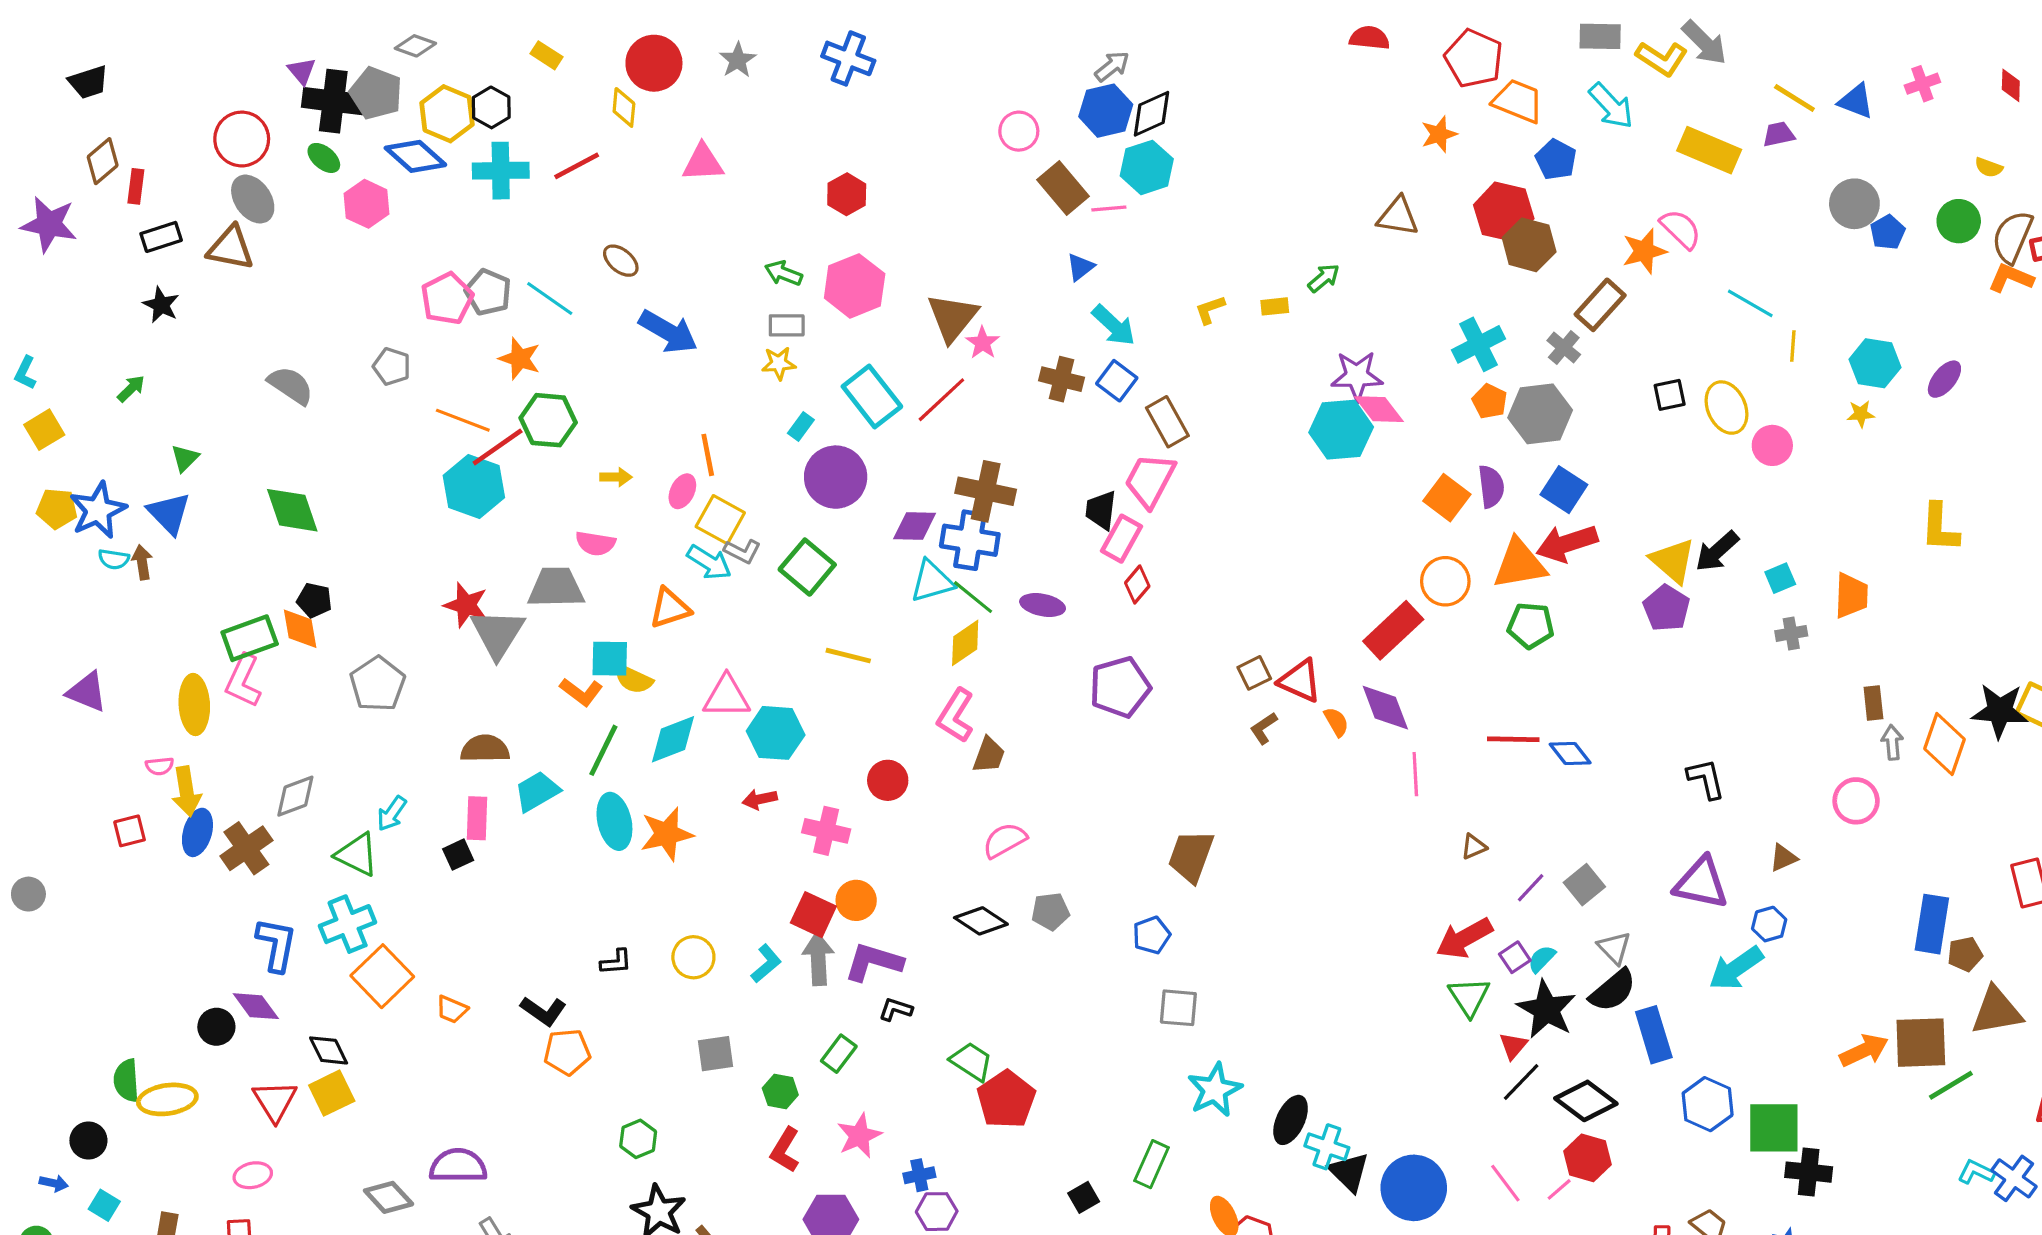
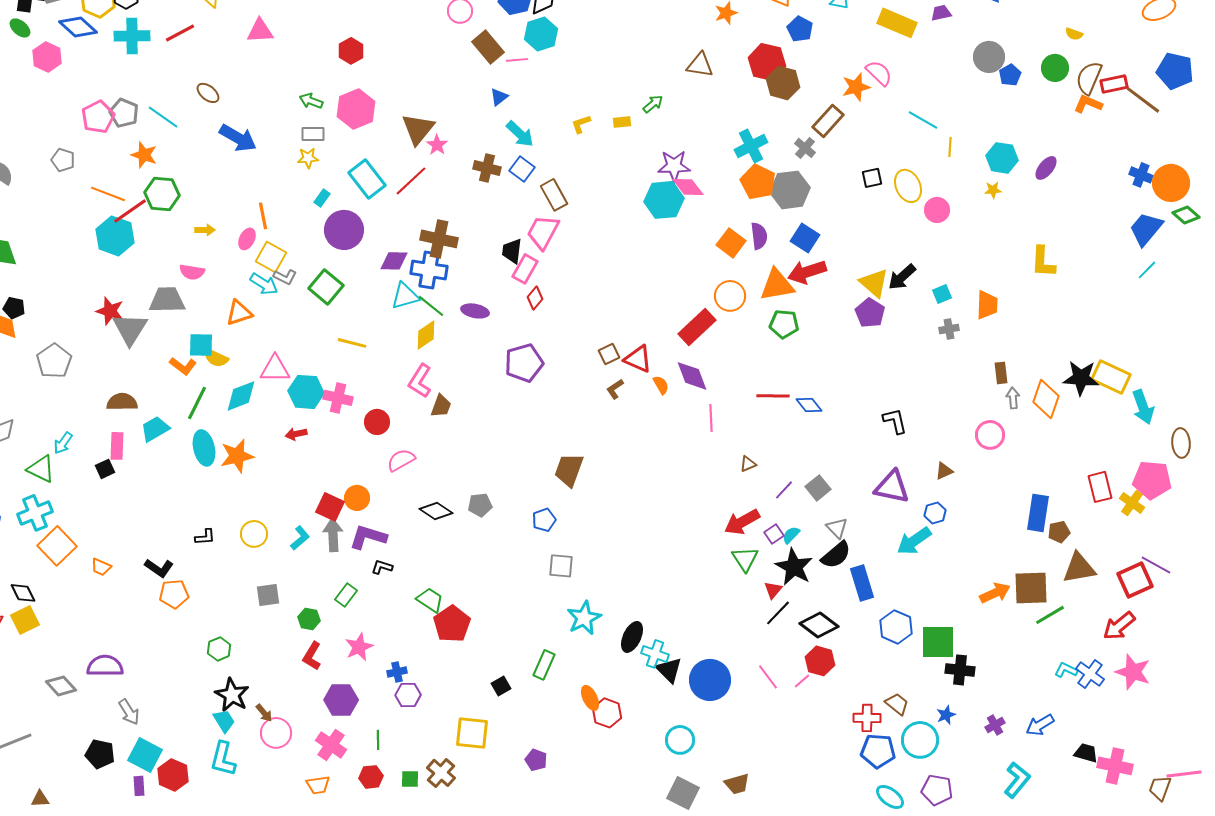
orange pentagon: (1490, 401) -> (758, 182), size x1.6
pink cross: (826, 831) -> (338, 398), moved
pink semicircle: (1005, 840) -> (401, 460), moved

